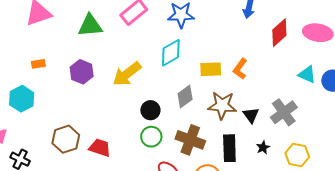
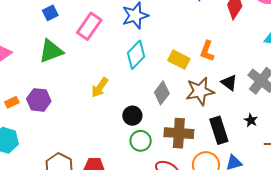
yellow rectangle: (211, 69) -> (179, 60), turned 45
purple hexagon: (82, 72) -> (39, 100), moved
yellow arrow: (127, 74) -> (100, 87), size x0.7
black triangle: (251, 115) -> (229, 83), moved

